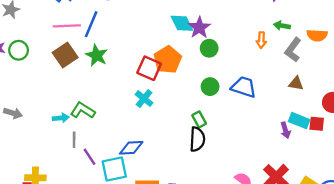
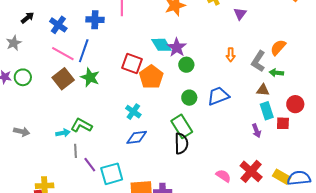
pink line: (67, 26) -> (63, 54), turned 35
green arrow: (282, 26) -> (276, 73), moved
orange semicircle: (317, 35) -> (278, 47), turned 132
red square: (149, 68) -> (132, 64), moved
blue trapezoid: (244, 87) -> (218, 96), turned -35
green rectangle: (199, 119) -> (182, 126), size x1.6
cyan rectangle: (299, 121) -> (267, 111), moved, turned 54
blue diamond: (131, 148) -> (137, 137), moved

